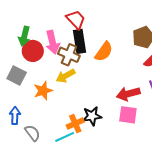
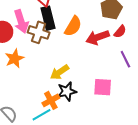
yellow arrow: (66, 76) -> (60, 72), moved
orange star: (43, 91) -> (15, 58), moved
red arrow: (128, 94) -> (98, 37), moved

